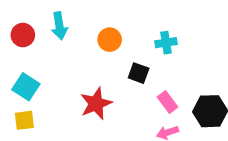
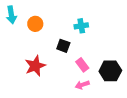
orange circle: (110, 40) -> (35, 24), moved

